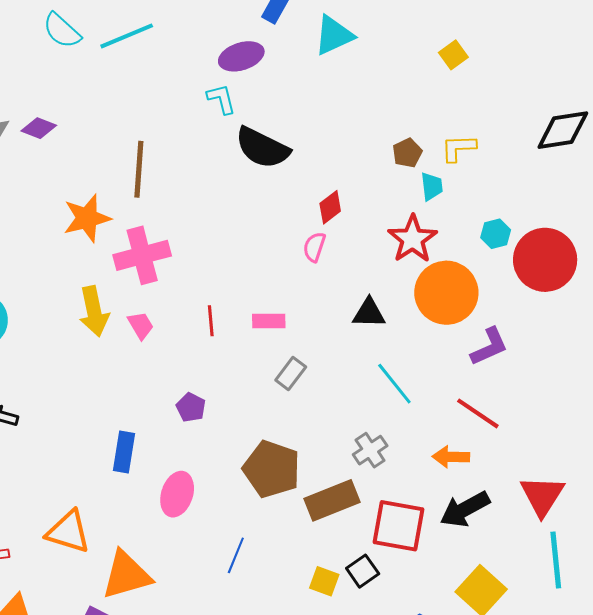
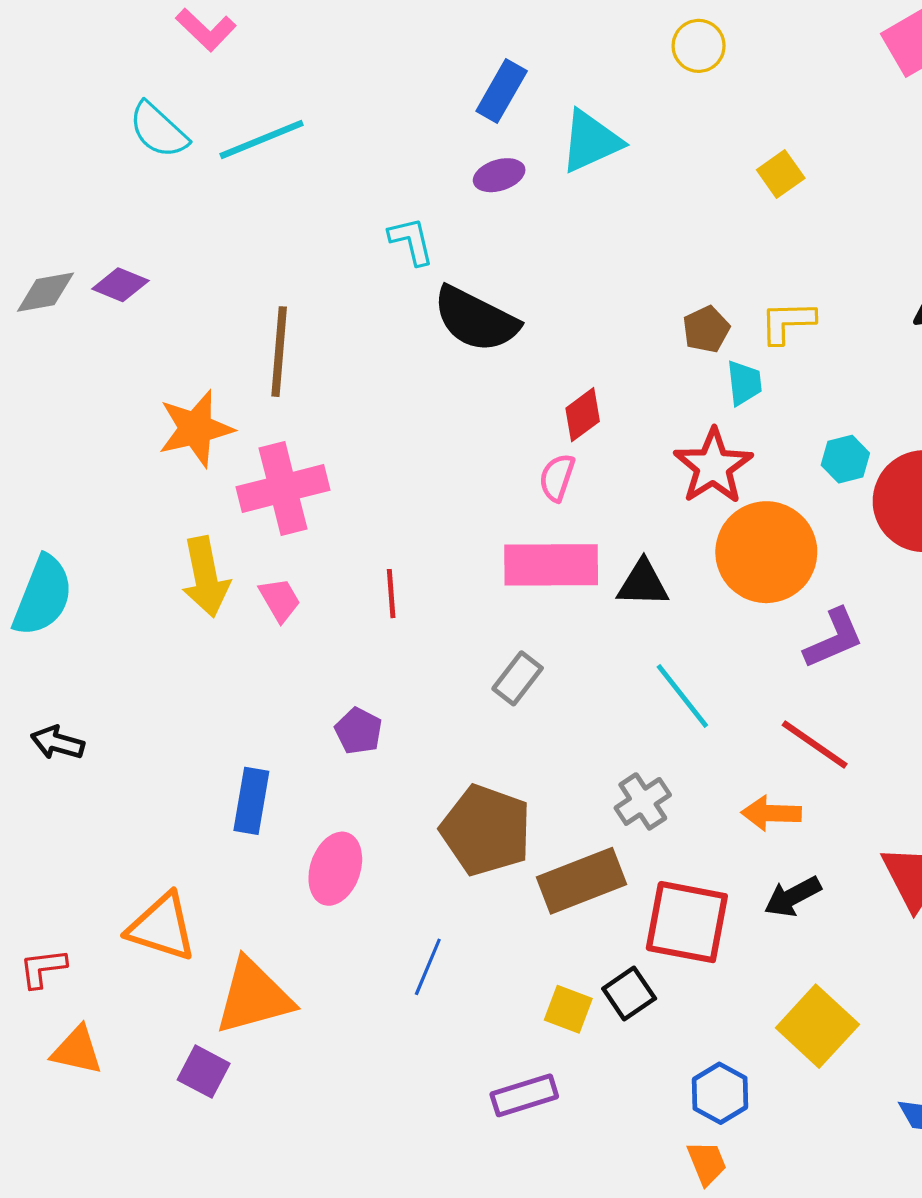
purple ellipse: (241, 56) -> (499, 175), moved, size x0.7
pink rectangle: (269, 321) -> (551, 565), moved, size x1.8
black arrow: (465, 509) -> (793, 897), size x0.7

